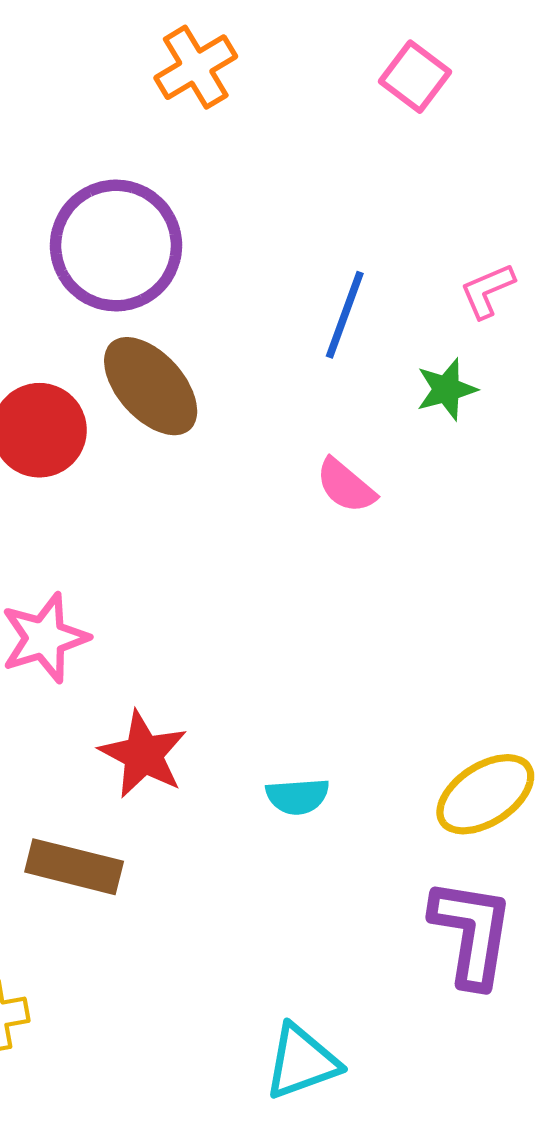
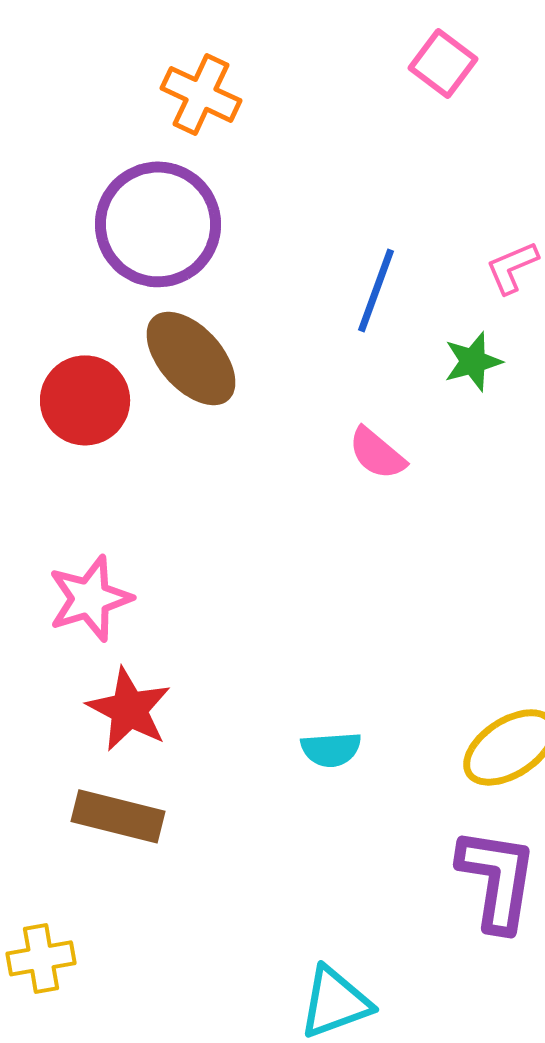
orange cross: (196, 67) -> (201, 94), moved, turned -34
red star: (143, 754) -> (129, 709), moved

